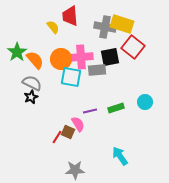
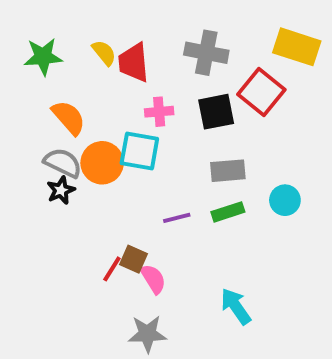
red trapezoid: (70, 16) -> (134, 63), moved
yellow rectangle: (122, 24) -> (297, 47), moved
green star: (17, 52) -> (43, 57), moved, turned 30
pink cross: (81, 57) -> (159, 112), size x0.6
orange circle: (61, 59) -> (102, 163), moved
gray rectangle: (97, 70) -> (228, 171), moved
pink semicircle: (78, 124) -> (153, 279), moved

